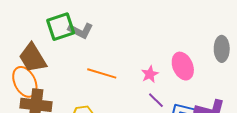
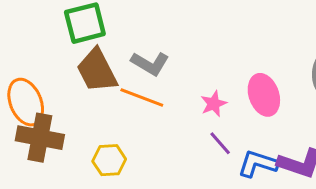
gray L-shape: (81, 31) -> (150, 63), moved
brown trapezoid: (33, 58) -> (97, 71), moved

